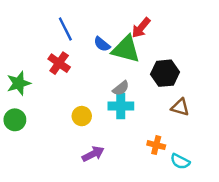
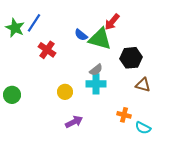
blue line: (65, 29) -> (34, 23), moved, turned 60
green star: (19, 83) -> (15, 28), moved, turned -30

